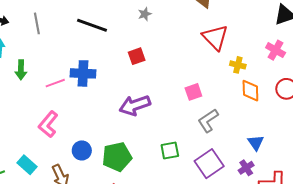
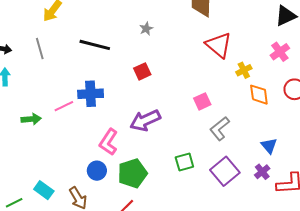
pink cross: (276, 50) -> (280, 52), turned 30
yellow cross: (238, 65) -> (244, 70), turned -35
green arrow: (21, 70) -> (31, 119), moved, turned -90
pink L-shape: (48, 124) -> (108, 142), moved

